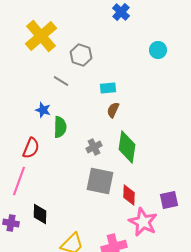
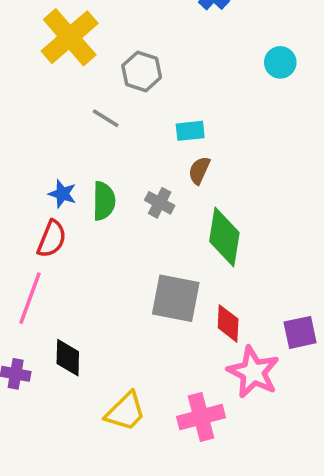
blue star: (43, 110) -> (62, 194), moved
gray cross: (94, 147) -> (160, 203), moved, turned -35

